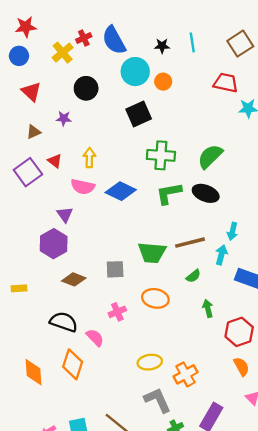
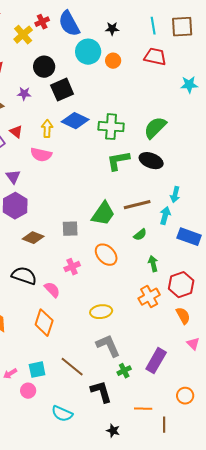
cyan line: (192, 42) -> (153, 26), moved
brown square: (240, 44) -> (182, 27), turned 30
red trapezoid: (226, 83) -> (155, 57), moved
black square: (139, 114) -> (62, 90), moved
blue diamond: (121, 191) -> (75, 121), moved
purple triangle: (65, 215) -> (13, 177), moved
green trapezoid: (152, 253) -> (103, 214), turned -60
orange ellipse: (155, 298) -> (106, 255), turned 35
orange diamond: (73, 364) -> (44, 323), moved
orange cross: (186, 374) -> (149, 297), moved

